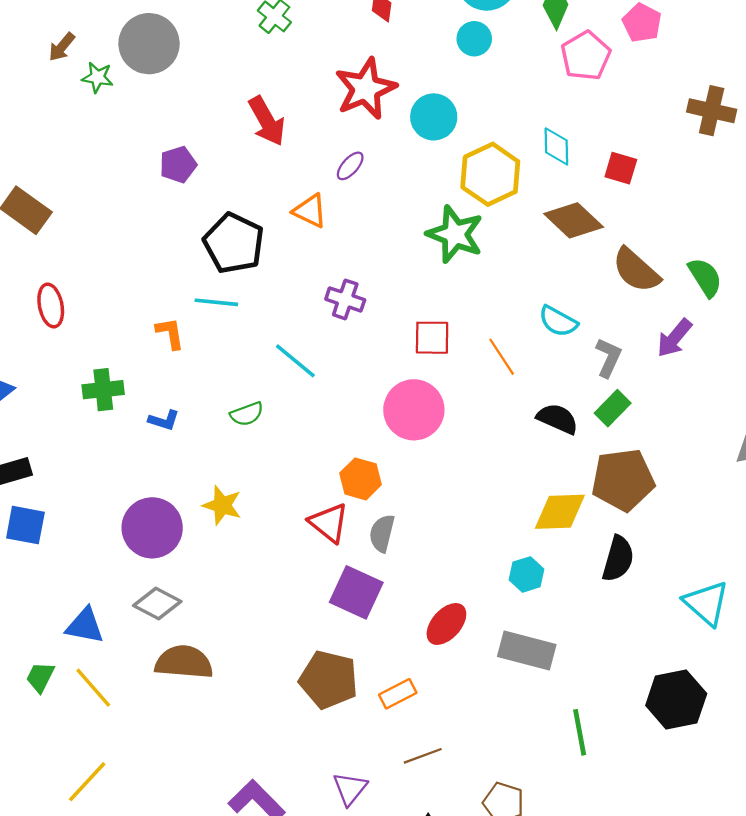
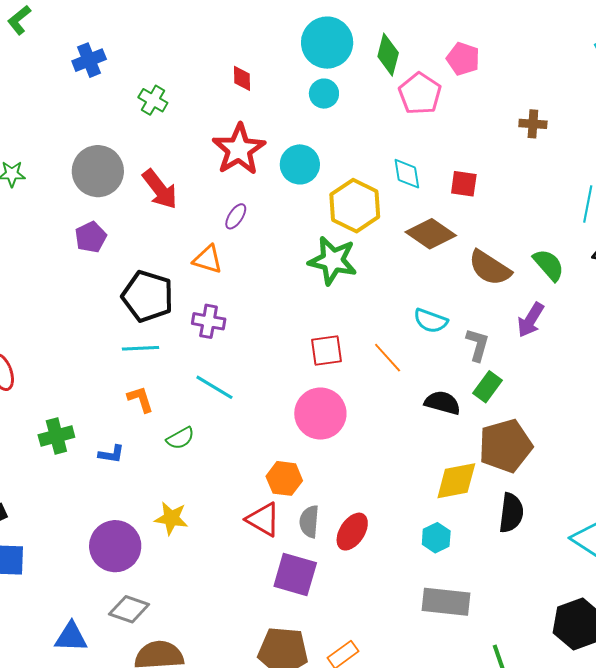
gray circle: (149, 44) -> (98, 171), moved
brown cross: (712, 111) -> (533, 124), size x0.7
purple cross: (345, 299) -> (209, 321), moved
orange L-shape: (170, 333) -> (140, 399), moved
red ellipse: (446, 624) -> (352, 532), moved

